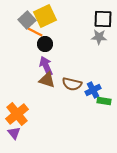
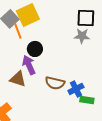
orange line: (35, 32) -> (18, 31), turned 42
black circle: (45, 44) -> (35, 49), moved
brown triangle: (47, 80) -> (18, 79), moved

